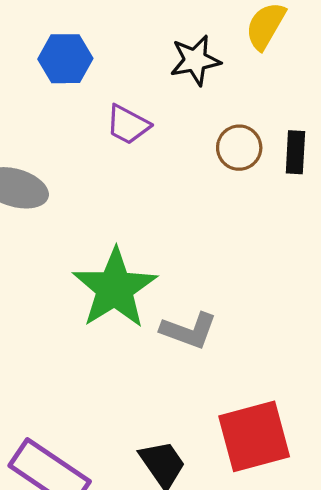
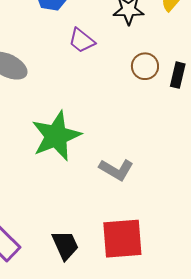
gray L-shape: (189, 331) -> (116, 170), moved

